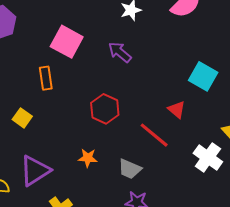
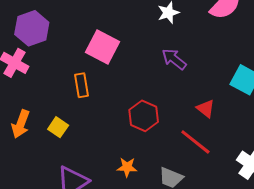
purple arrow: (120, 52) -> (174, 59), moved
red triangle: (177, 110) -> (206, 109), moved

